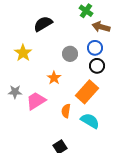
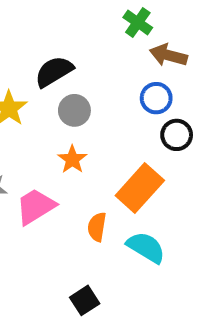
black semicircle: (43, 24) -> (54, 72), moved
gray circle: (70, 54) -> (74, 110), moved
black circle: (97, 66) -> (177, 135), moved

